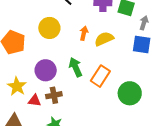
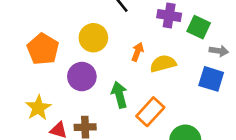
gray arrow: (144, 23) -> (219, 51), turned 72
purple circle: (46, 70) -> (82, 77), moved

